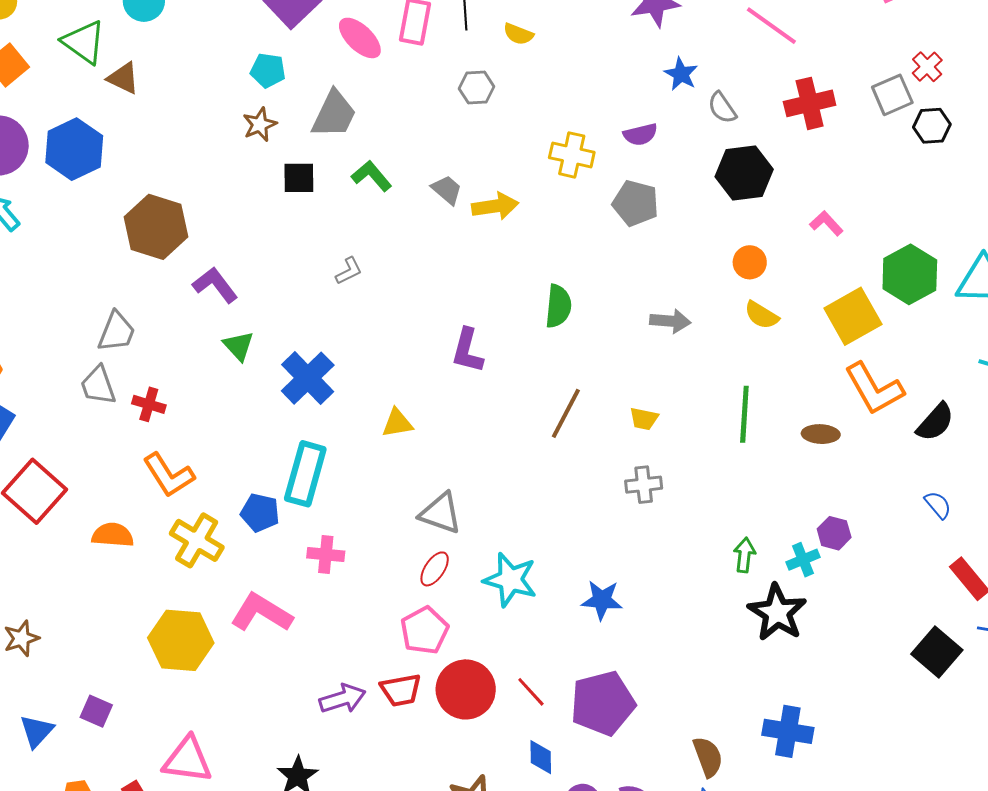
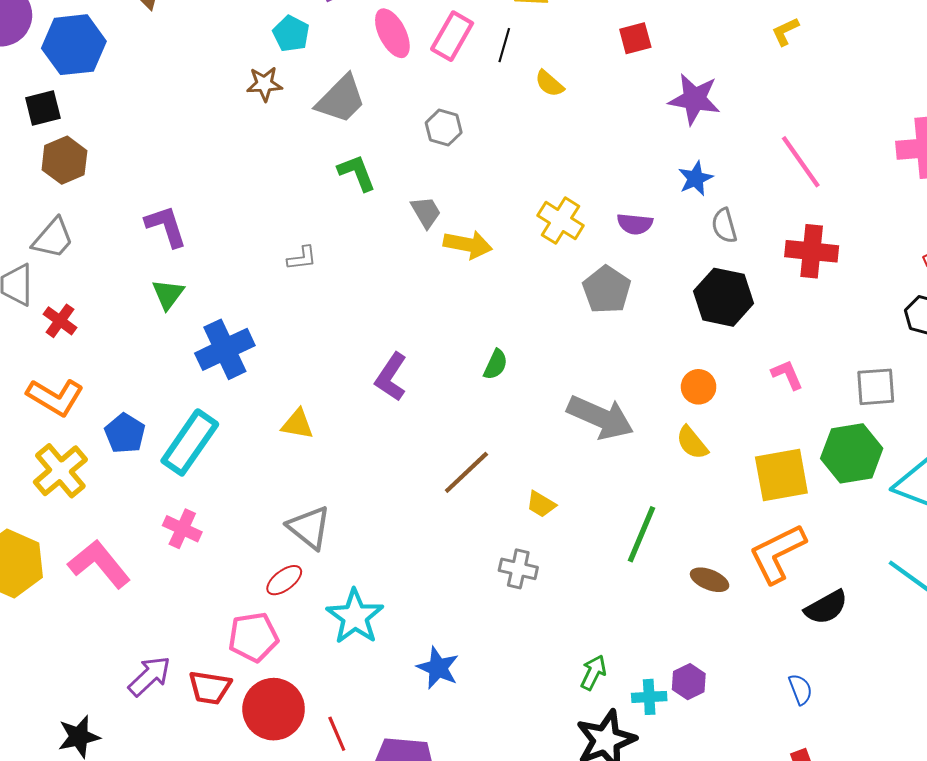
gray hexagon: (477, 88) -> (444, 128), moved
gray square: (892, 95) -> (876, 387), moved
black square: (299, 178) -> (43, 108), moved, turned -33
brown hexagon: (156, 227) -> (64, 160), moved, size x0.7
green semicircle: (558, 306) -> (496, 364), size x0.7
gray arrow: (670, 321) -> (600, 417), size x1.6
orange L-shape: (874, 389) -> (777, 553), turned 74
orange L-shape: (169, 475) -> (55, 397), turned -46
blue pentagon: (260, 513) -> (125, 433), moved
purple arrow: (343, 699) -> (149, 676), turned -45

